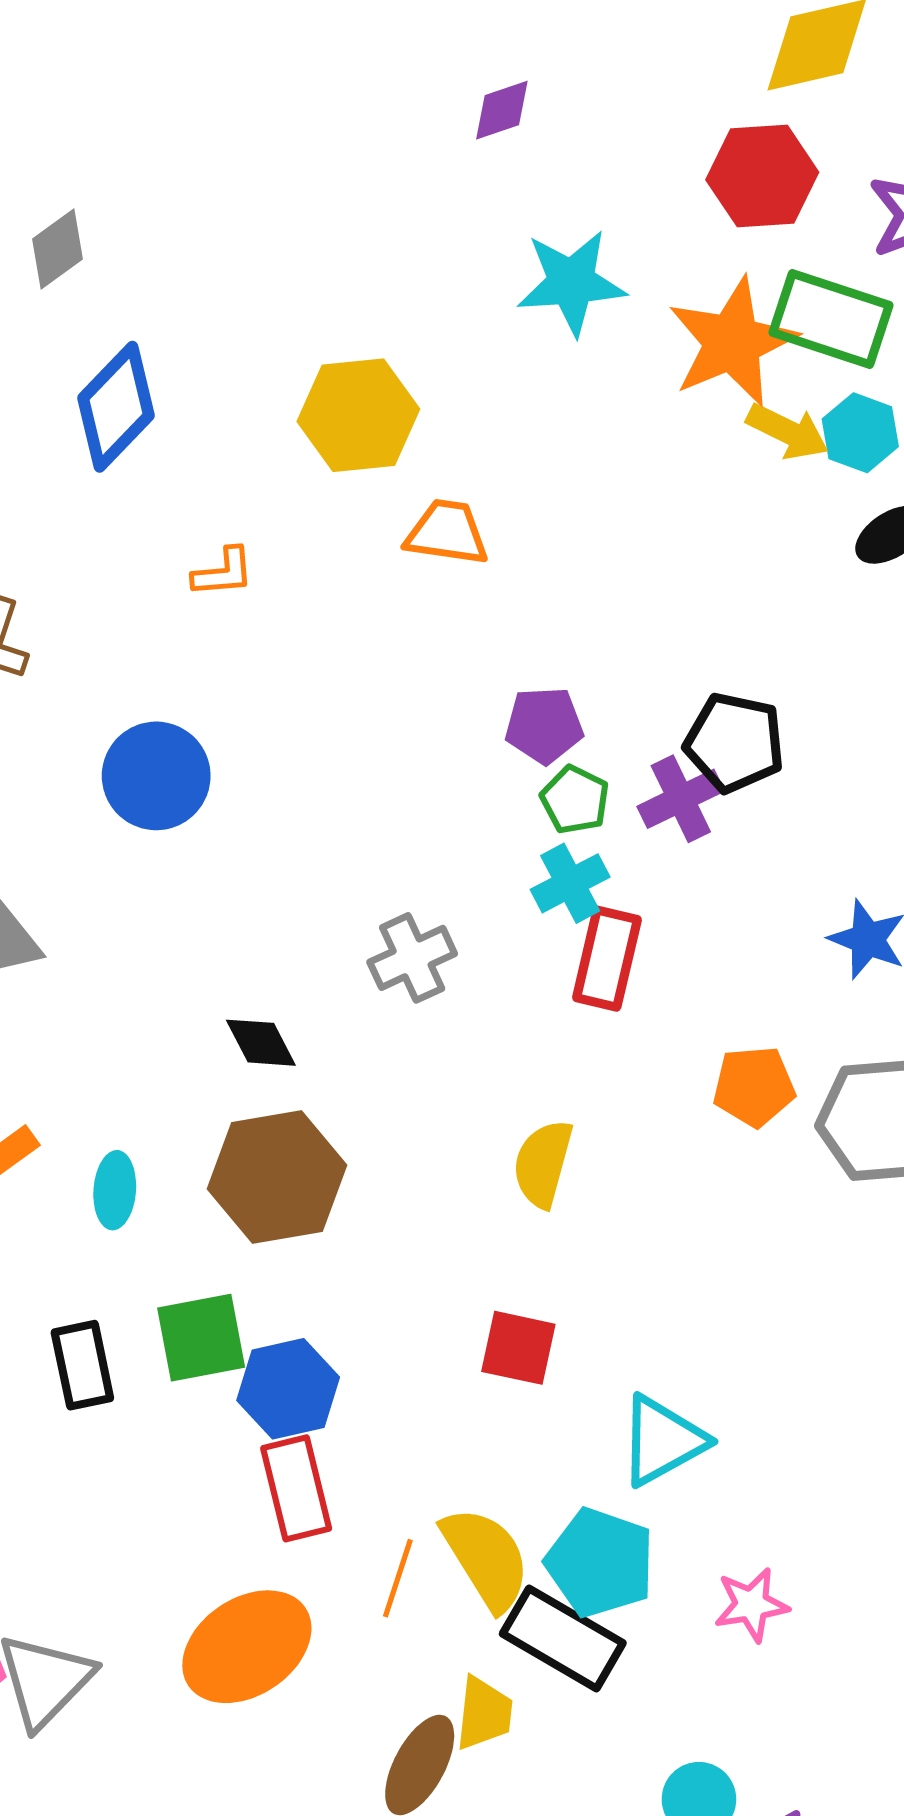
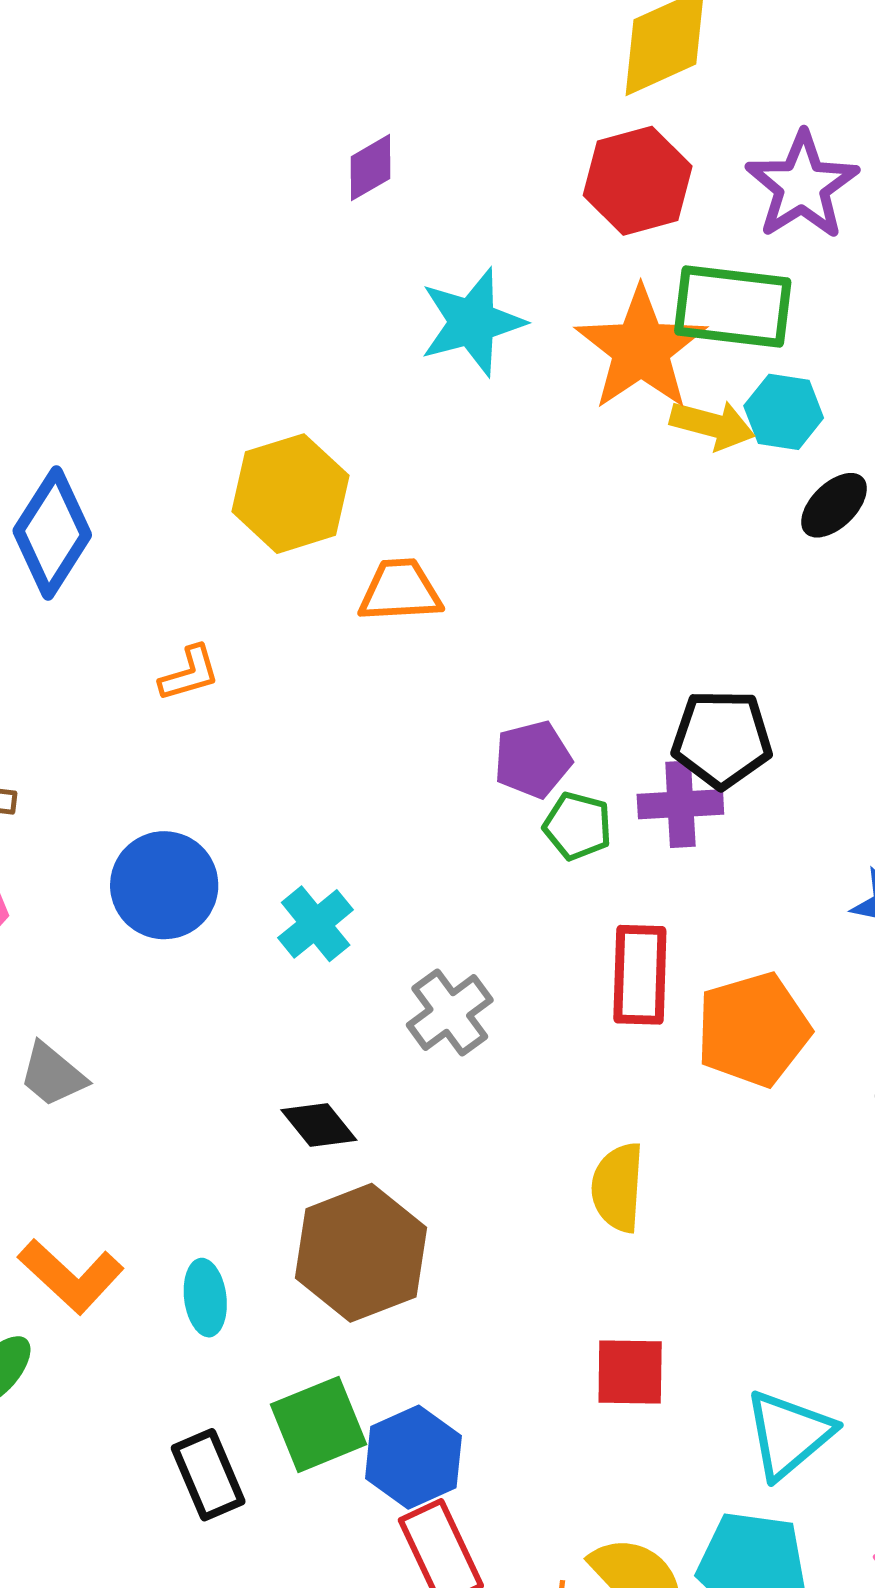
purple cross: (681, 799) -> (680, 804), turned 34
cyan cross: (570, 883) -> (316, 924), moved
orange pentagon: (754, 1086) -> (753, 1030), moved, size x1.4

